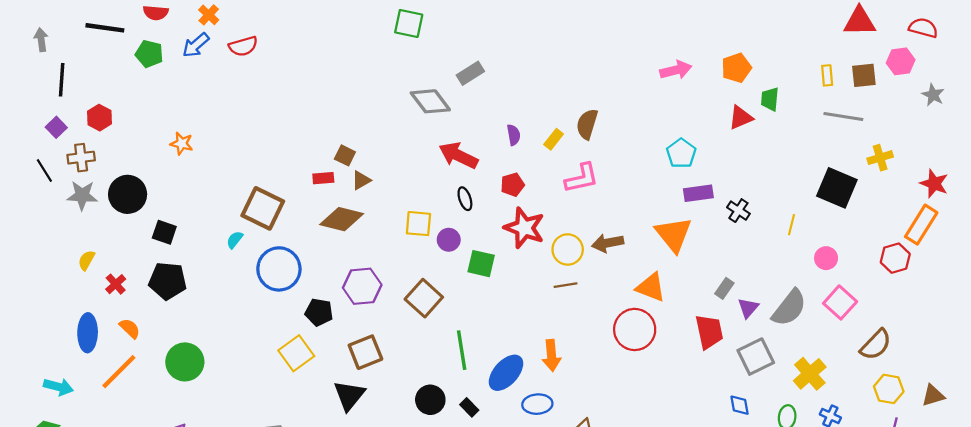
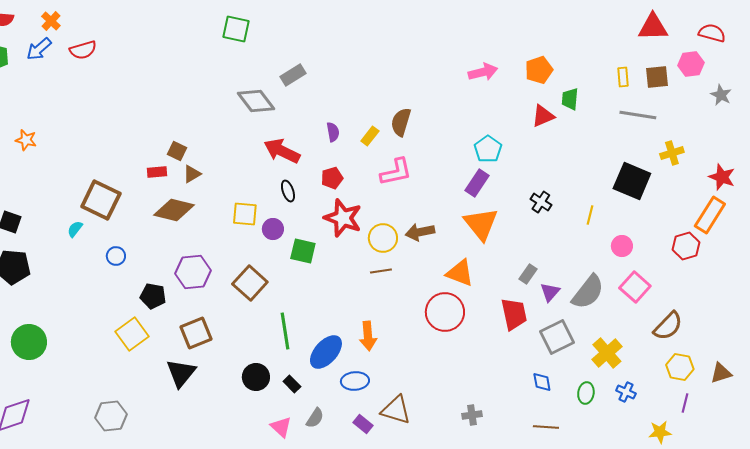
purple rectangle: (698, 193) -> (477, 183), moved, turned -48
blue circle: (279, 269) -> (116, 256), size x0.5

